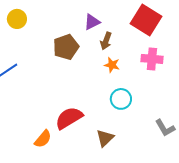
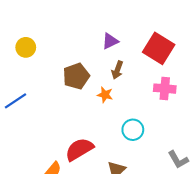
purple triangle: (92, 22) -> (110, 41), moved
orange star: (112, 65) -> (105, 95), moved

